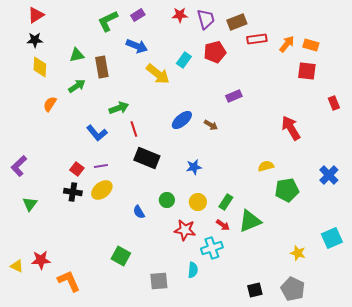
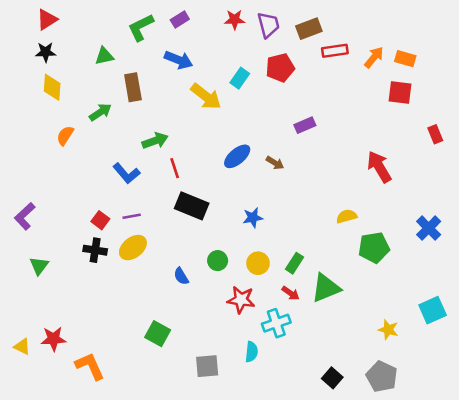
green triangle: (77, 55) -> (104, 56), moved
black square: (255, 290) -> (332, 378), turned -35

